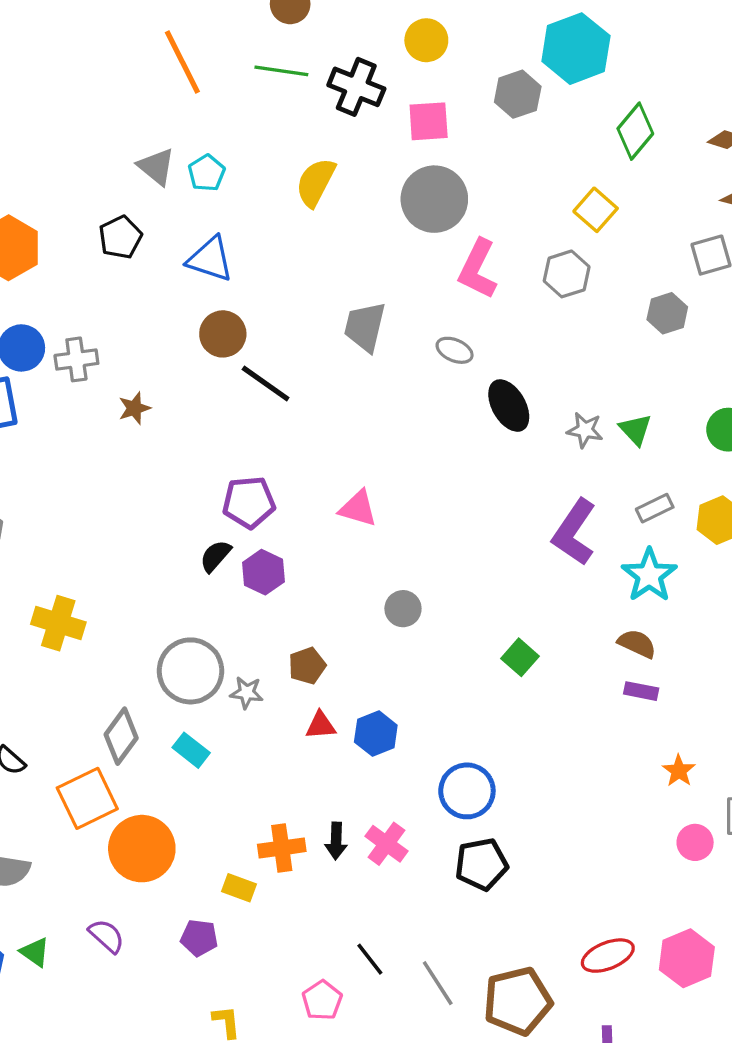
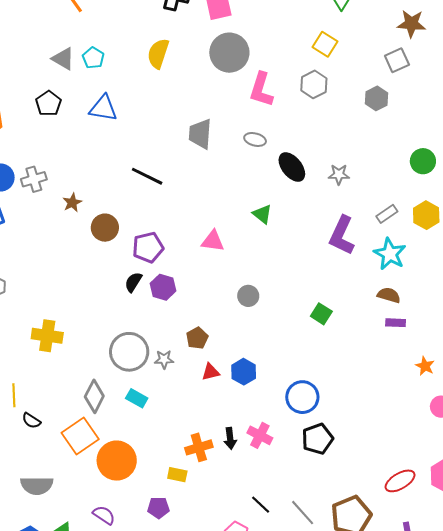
brown circle: (223, 334) -> (105, 228), moved
green triangle: (636, 429) -> (262, 214), moved

